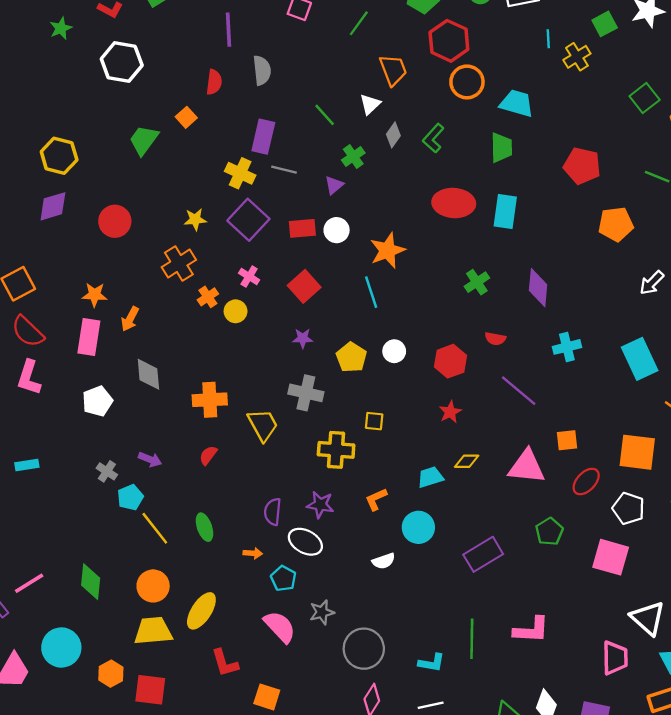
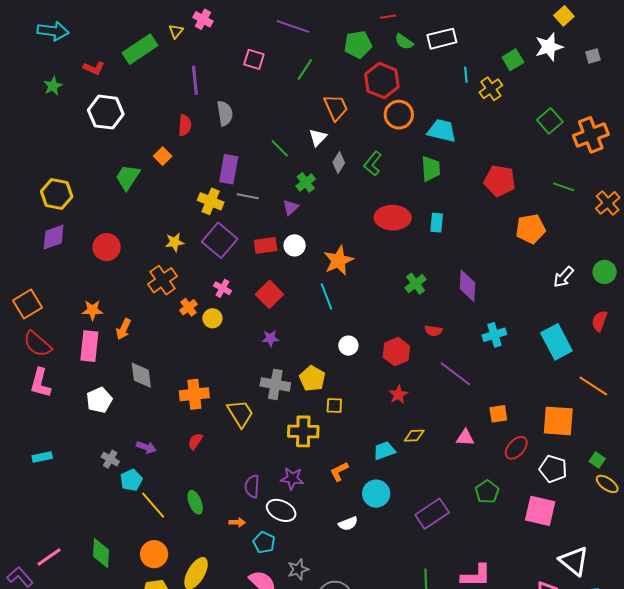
cyan rectangle: (505, 211) -> (437, 223), size x0.7
yellow pentagon: (351, 357) -> (312, 378), moved
pink triangle: (527, 467) -> (465, 438), size x0.6

